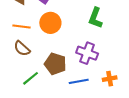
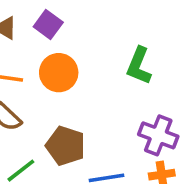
purple cross: (87, 53) -> (158, 135), moved

